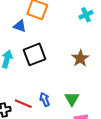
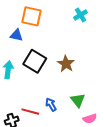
black square: (34, 54) -> (35, 61), turned -30
brown star: (80, 58) -> (66, 64), moved

